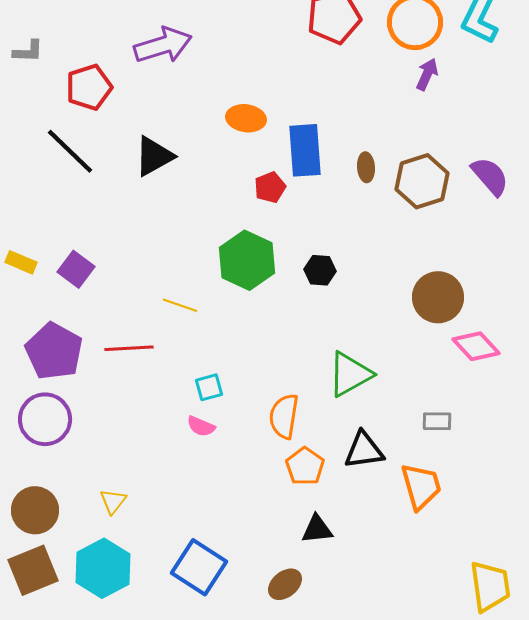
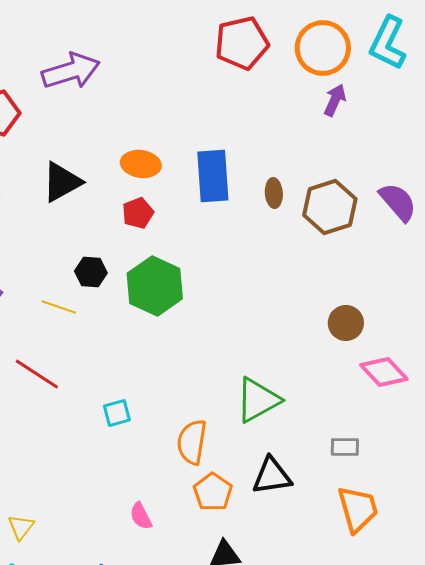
orange ellipse: (246, 118) -> (141, 164), moved
red pentagon: (270, 187) -> (138, 213), moved
black hexagon: (320, 270) -> (91, 272), moved
brown circle: (438, 297) -> (346, 323), size x0.7
yellow line: (180, 305) -> (59, 307), moved
red line: (129, 348) -> (37, 374), turned 36
pink semicircle: (201, 426) -> (141, 516), moved, turned 40
orange trapezoid: (421, 486) -> (358, 509), moved

